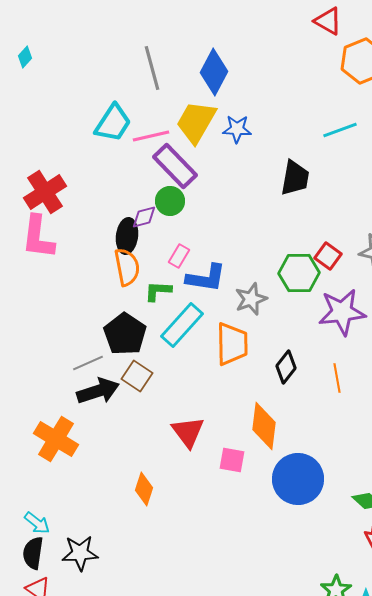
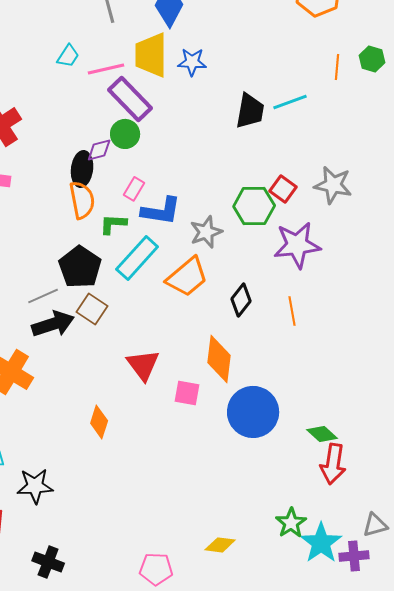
yellow trapezoid: (196, 122) -> (151, 55), turned -30
cyan trapezoid: (113, 123) -> (68, 56), size x0.6
cyan line: (340, 130) -> (290, 102), moved
orange trapezoid: (232, 344) -> (187, 277), turned 51

